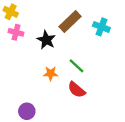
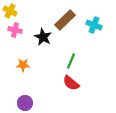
green line: (77, 66) -> (71, 61), turned 70
orange star: (51, 73) -> (23, 65), moved

